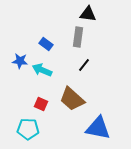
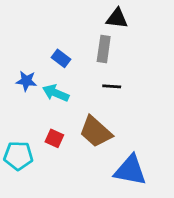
black line: (84, 65) -> (112, 86), turned 56
cyan pentagon: (28, 129) -> (18, 156), moved

